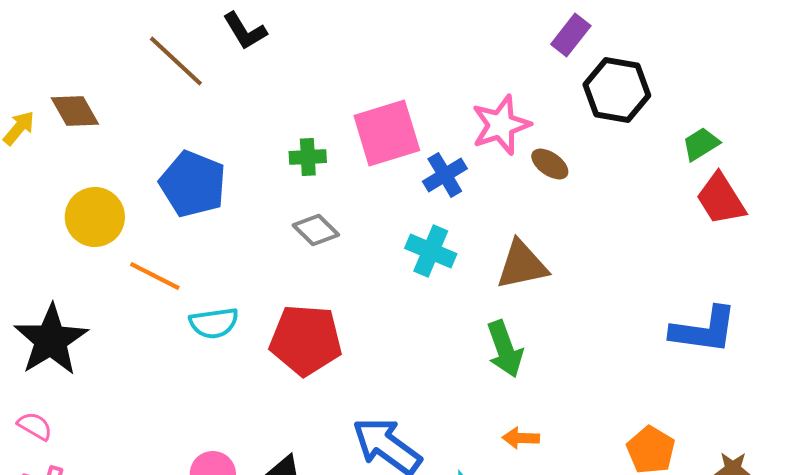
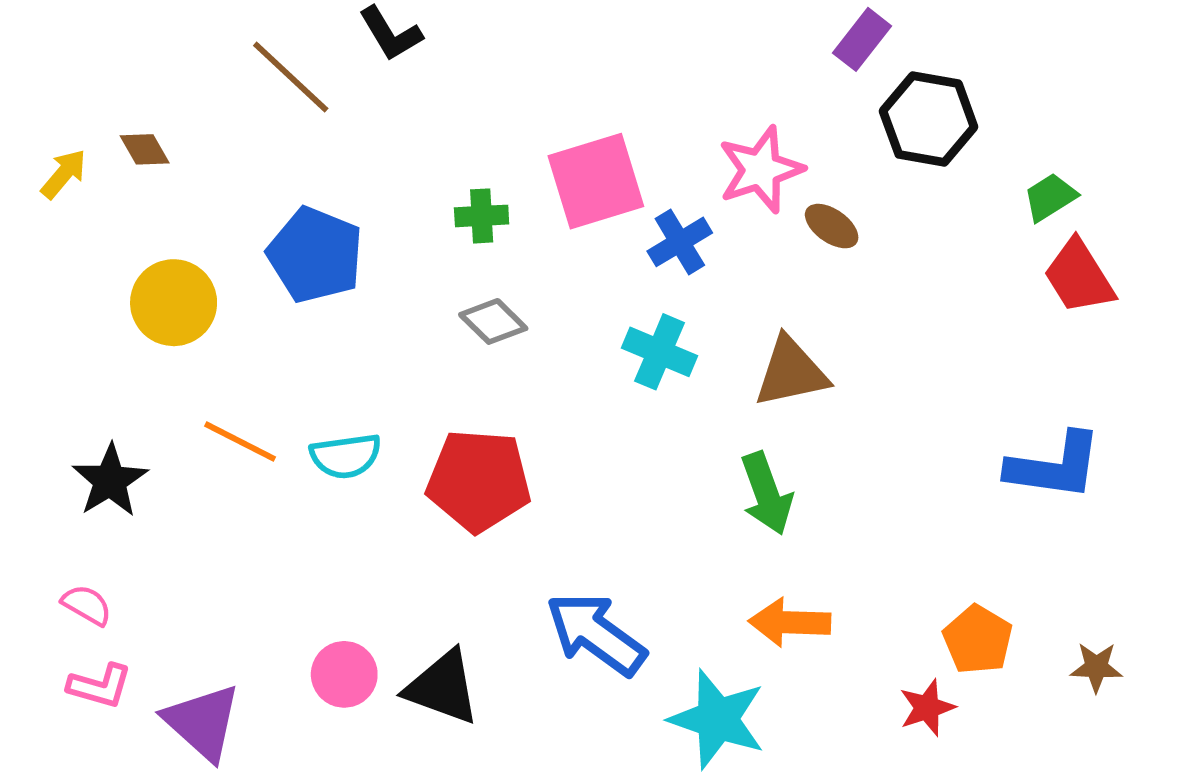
brown diamond: (75, 111) -> (145, 149), size x0.7
orange line: (155, 276) -> (240, 442), moved
black star: (51, 340) -> (110, 481), size x0.7
orange arrow: (521, 438) -> (790, 622), size x1.5

